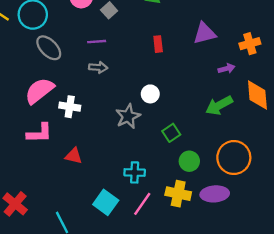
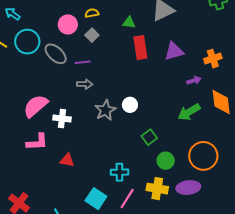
red rectangle: (158, 44) -> (140, 48), moved, size x1.6
gray ellipse: (49, 48) -> (56, 54), moved
gray star: (128, 116) -> (105, 110), moved

